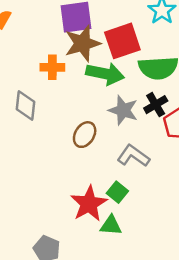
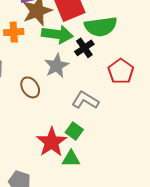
black cross: (156, 105) -> (84, 48), moved
gray star: (123, 110) -> (57, 66), moved, turned 30
brown ellipse: (85, 135) -> (30, 87), moved, turned -60

